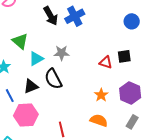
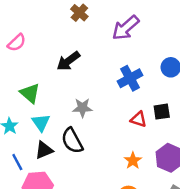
black arrow: (51, 16) -> (68, 61), turned 84
blue cross: (75, 16) -> (130, 78), moved
cyan triangle: (36, 59) -> (41, 123), moved, turned -35

